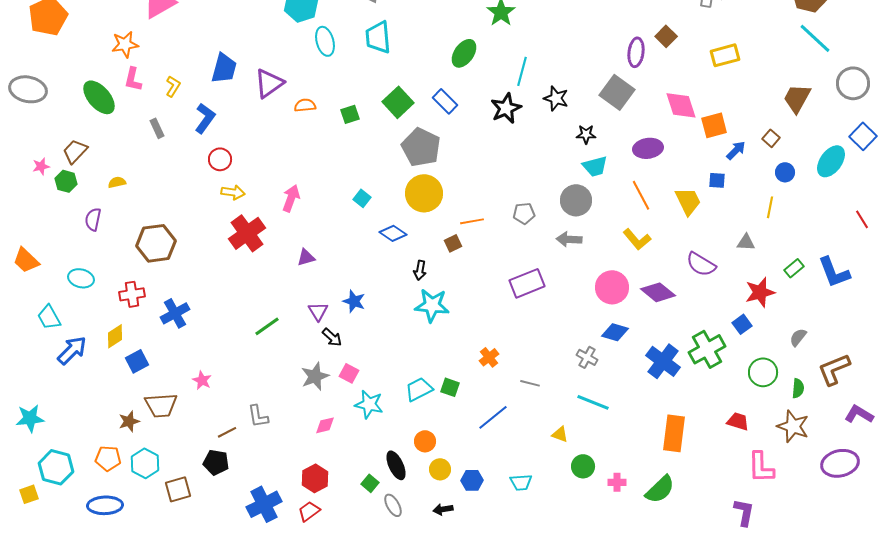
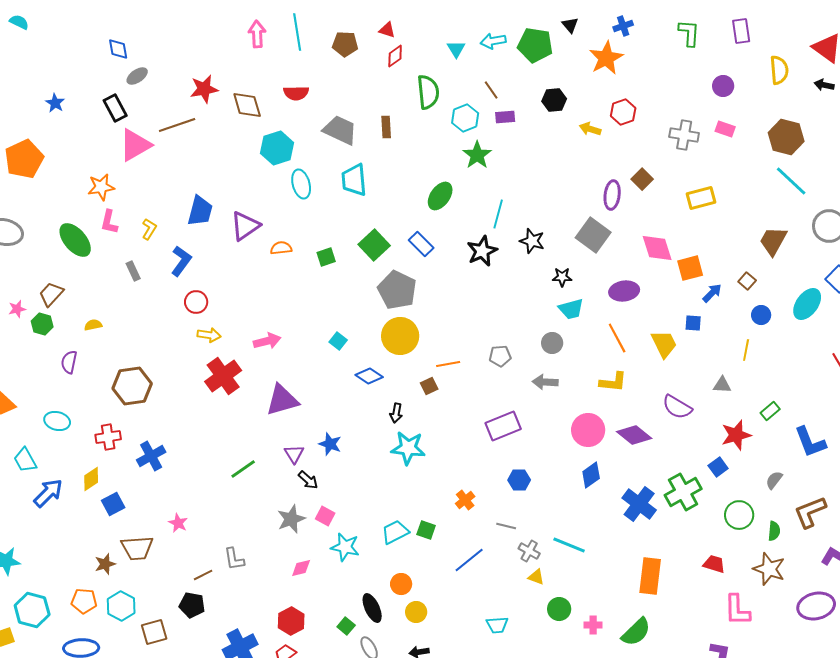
pink arrow: (291, 198) -> (267, 341), turned 56
gray circle: (576, 200) -> (552, 343), size x0.7
yellow L-shape: (637, 239) -> (613, 382), turned -44
purple triangle: (306, 257) -> (282, 400), size x1.8
blue L-shape: (834, 272) -> (810, 442), moved
blue diamond: (615, 332) -> (591, 475), turned -52
gray cross: (587, 357) -> (529, 551), moved
blue hexagon: (472, 480) -> (519, 480), moved

